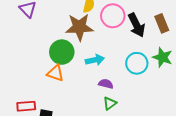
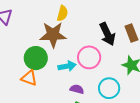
pink circle: (113, 16) -> (89, 57), moved
cyan circle: (137, 63) -> (109, 88), moved

